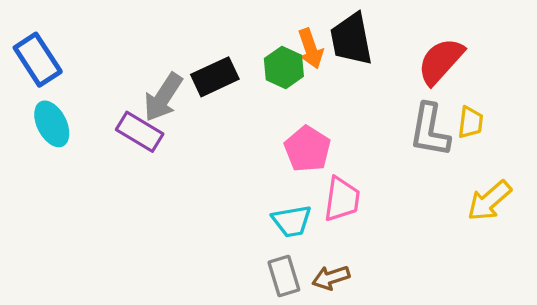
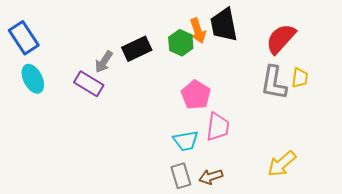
gray arrow: (163, 97) -> (104, 62), size x0.7
yellow arrow: (489, 201) -> (282, 164), moved

